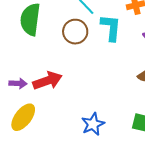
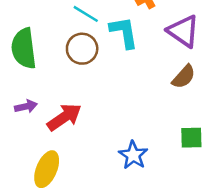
purple arrow: (18, 83) -> (26, 106), moved

